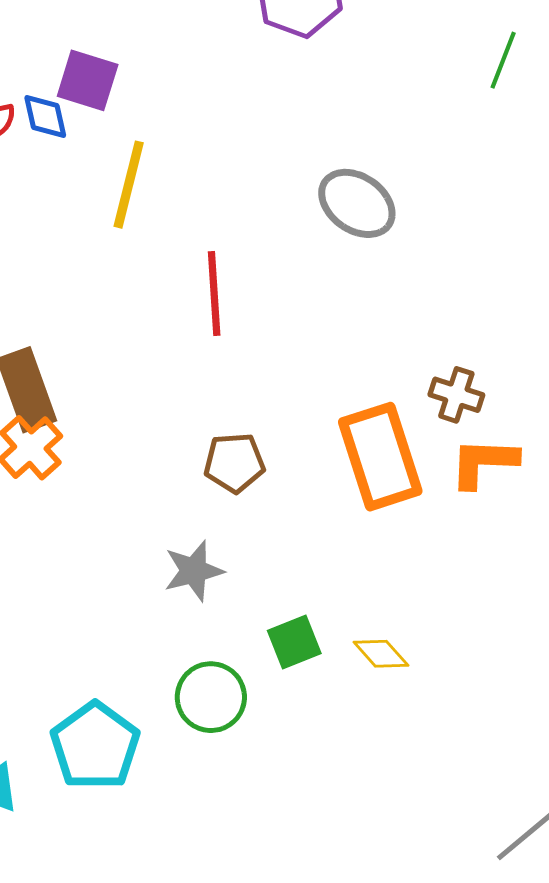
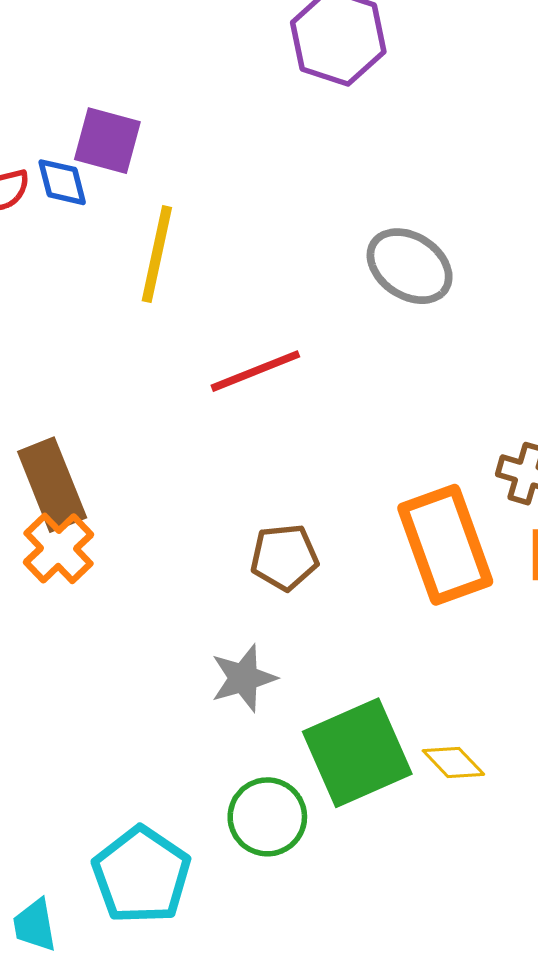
red line: (214, 293) -> (255, 371), turned 74
green square: (294, 642) -> (357, 753), size x1.8

